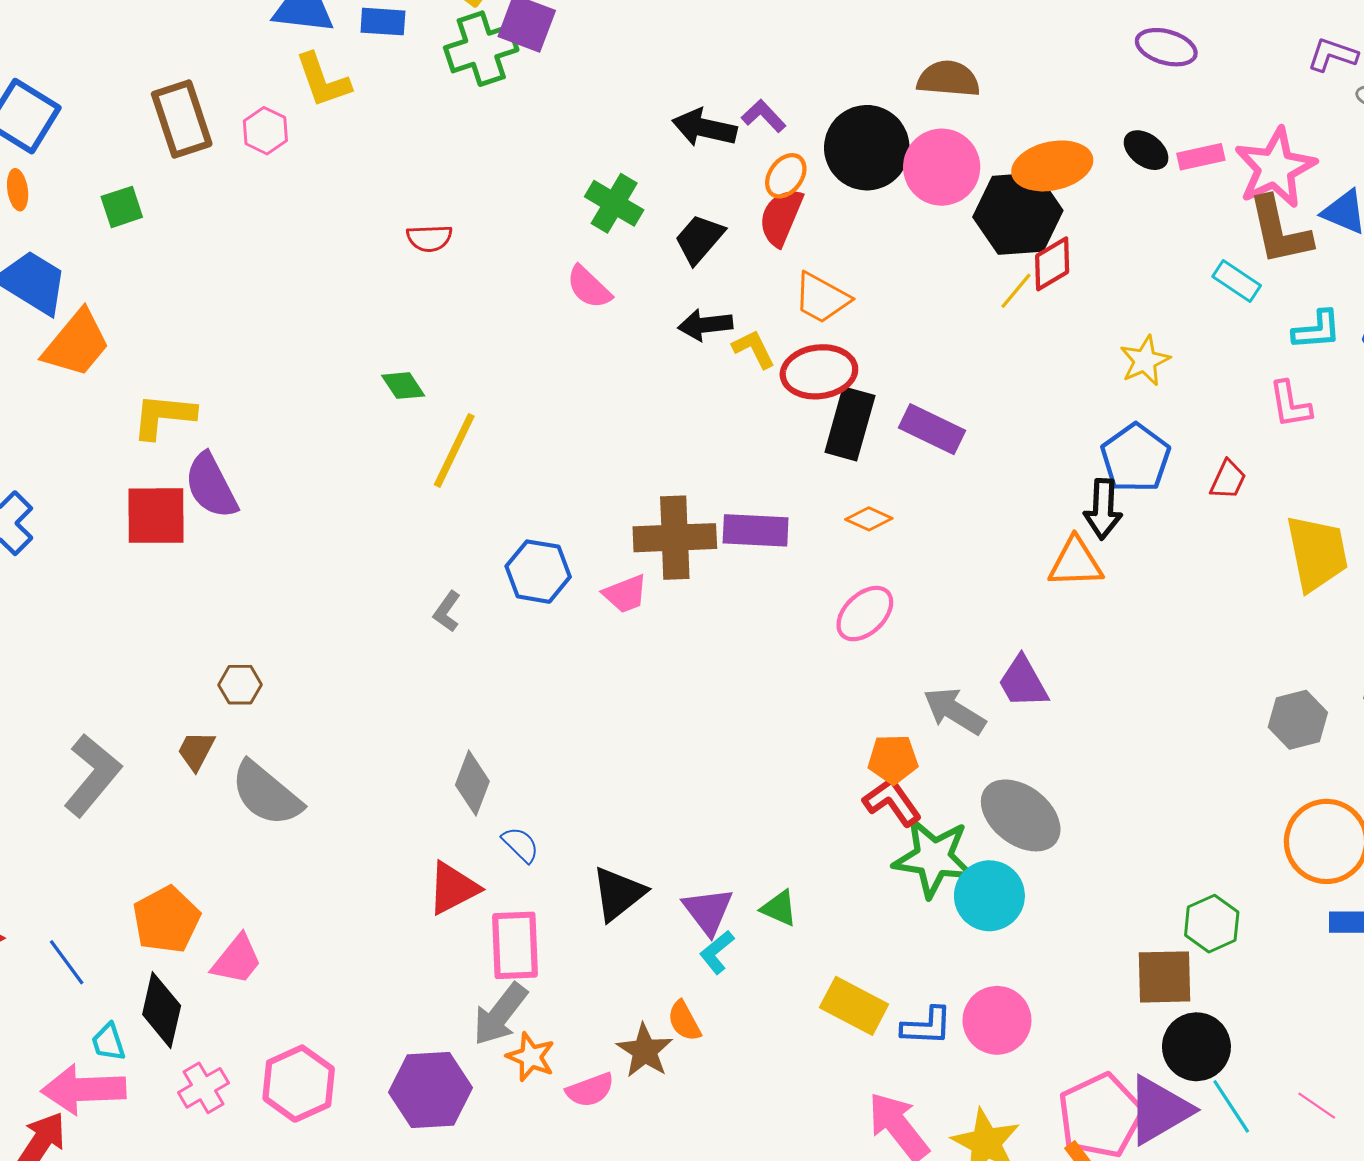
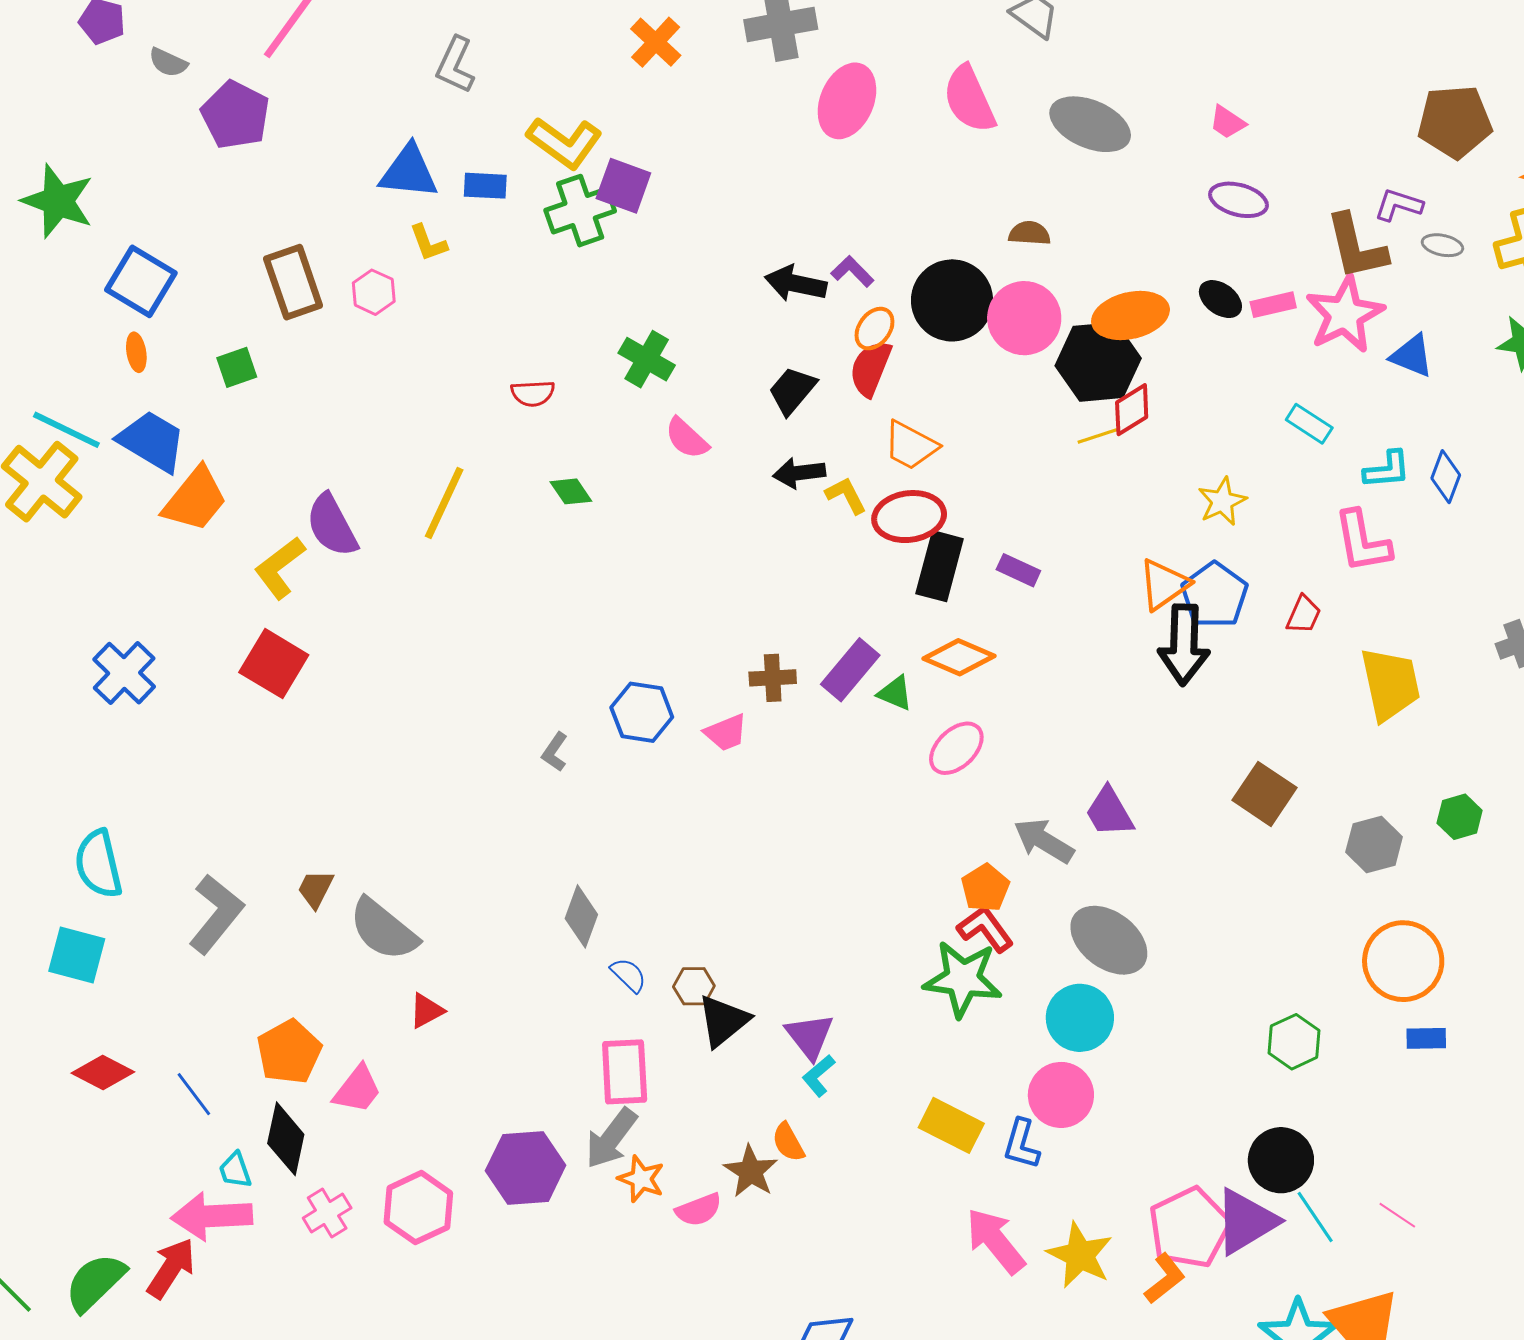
brown semicircle: (948, 79) -> (1030, 233), size x0.7
yellow L-shape: (323, 80) -> (428, 243), size x0.7
green cross: (614, 203) -> (647, 359), moved
brown L-shape: (1279, 231) -> (1356, 247), moved
yellow line: (1016, 291) -> (1097, 436), turned 33
green diamond: (403, 386) -> (571, 491), moved
pink L-shape: (1290, 404) -> (1362, 542), size x1.4
yellow L-shape: (164, 416) -> (280, 568), turned -42
purple rectangle: (932, 429) -> (1018, 570), size x0.7
yellow line: (454, 450) -> (444, 503), moved
purple semicircle: (211, 486) -> (332, 525), moved
black arrow: (1103, 509) -> (1184, 645), size x1.4
red square: (156, 516) -> (274, 664), turned 32
orange diamond: (869, 519) -> (959, 657), size x1.6
purple rectangle: (756, 530) -> (850, 670), turned -52
brown cross: (675, 538) -> (773, 678), size x0.6
orange triangle: (1076, 563) -> (1164, 585), moved, turned -32
brown hexagon: (240, 685) -> (694, 986), moved
orange pentagon: (893, 759) -> (985, 888), turned -30
green star: (933, 858) -> (963, 979), moved
red triangle: (453, 888) -> (426, 1011), moved, size x0.7
green triangle: (779, 908) -> (895, 693), moved
brown square: (1164, 977) -> (1264, 794), moved, turned 36
pink circle: (997, 1020) -> (1061, 1095), moved
blue L-shape: (927, 1026) -> (1021, 1144), turned 104
purple hexagon: (431, 1090) -> (526, 1168), moved

